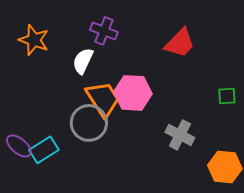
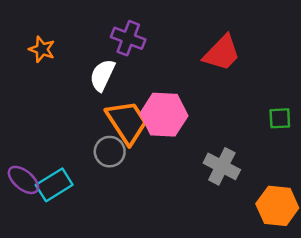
orange star: (34, 40) -> (42, 49), size x0.7
gray circle: (89, 123) -> (110, 152), size x0.7

